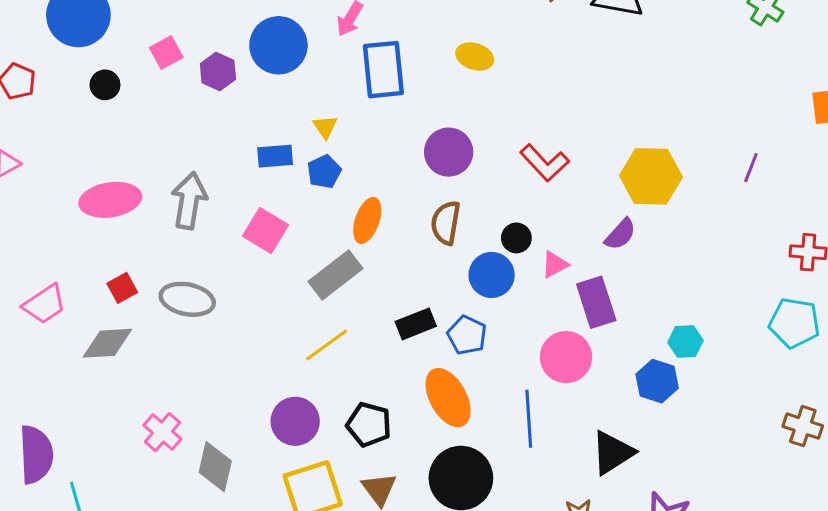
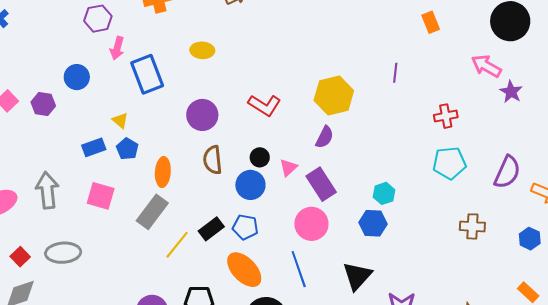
blue circle: (278, 45) -> (77, 77), size x0.7
yellow line: (327, 345) -> (177, 245), moved

